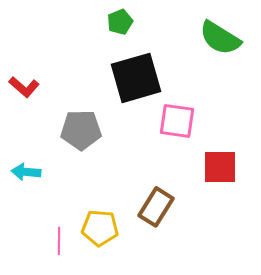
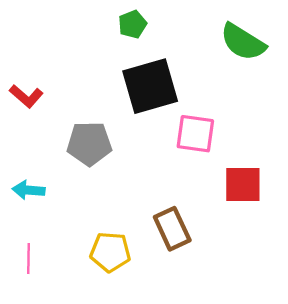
brown rectangle: (156, 207) -> (172, 229), turned -57
pink line: (59, 241) -> (29, 259), moved

